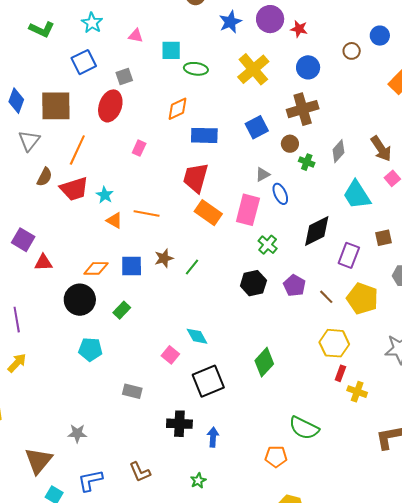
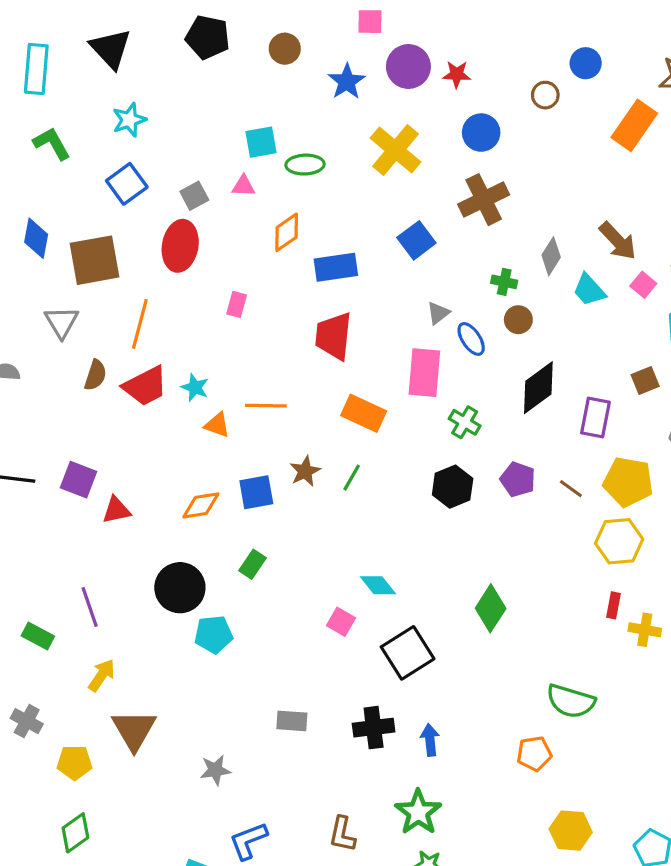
cyan star: (92, 23) -> (129, 120), turned 30
green L-shape: (42, 29) -> (52, 143), turned -135
pink triangle: (136, 36) -> (243, 186), moved
blue diamond: (16, 101) -> (36, 238), moved
brown circle: (290, 144) -> (518, 320), moved
cyan trapezoid: (357, 195) -> (589, 290), moved, size x0.7
orange rectangle: (208, 213) -> (364, 413), moved
black circle: (80, 300) -> (180, 588), moved
yellow hexagon: (334, 343) -> (619, 541), moved
gray rectangle: (132, 391) -> (292, 721), moved
brown triangle: (38, 461) -> (134, 730), moved
brown L-shape: (140, 472) -> (342, 834), moved, turned 45
green star: (198, 481) -> (418, 812), size x1.8

